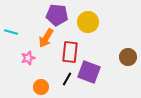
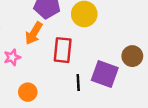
purple square: (89, 72) -> (105, 74), moved
black line: (67, 79) -> (78, 82), moved, turned -32

